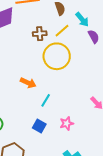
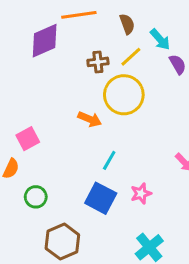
orange arrow: (28, 83) -> (90, 119), moved
blue square: (39, 126) -> (101, 198), size x1.5

